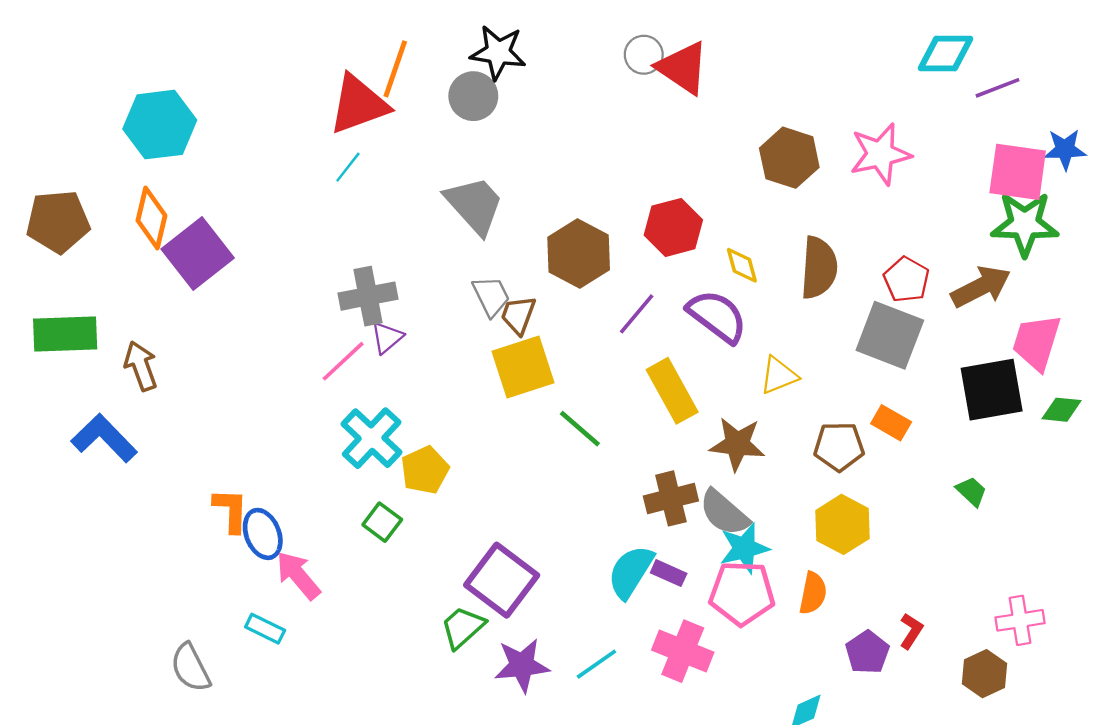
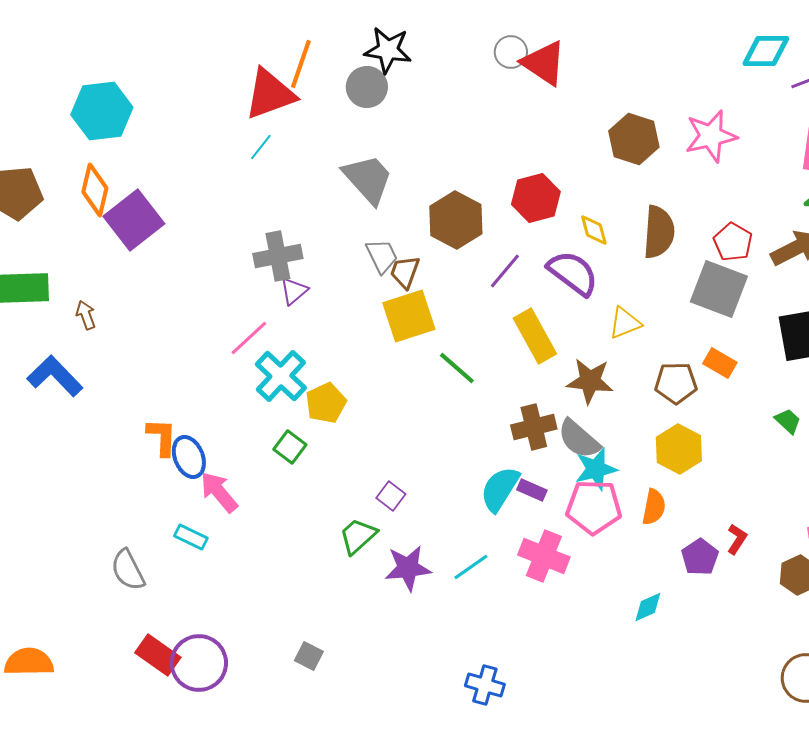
pink line: (343, 361) -> (249, 338), moved
brown arrow: (141, 366) -> (86, 315), size x0.7
purple square: (502, 580) -> (391, 496), size x0.5

